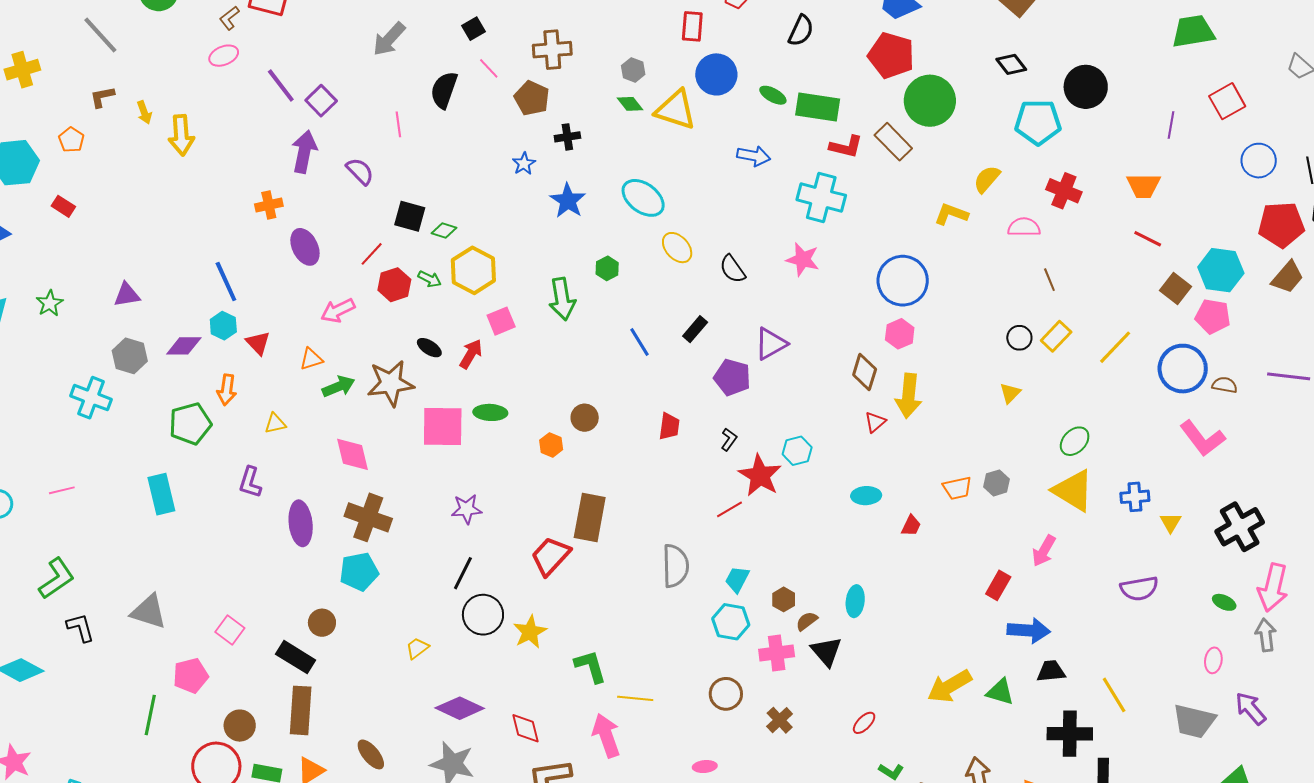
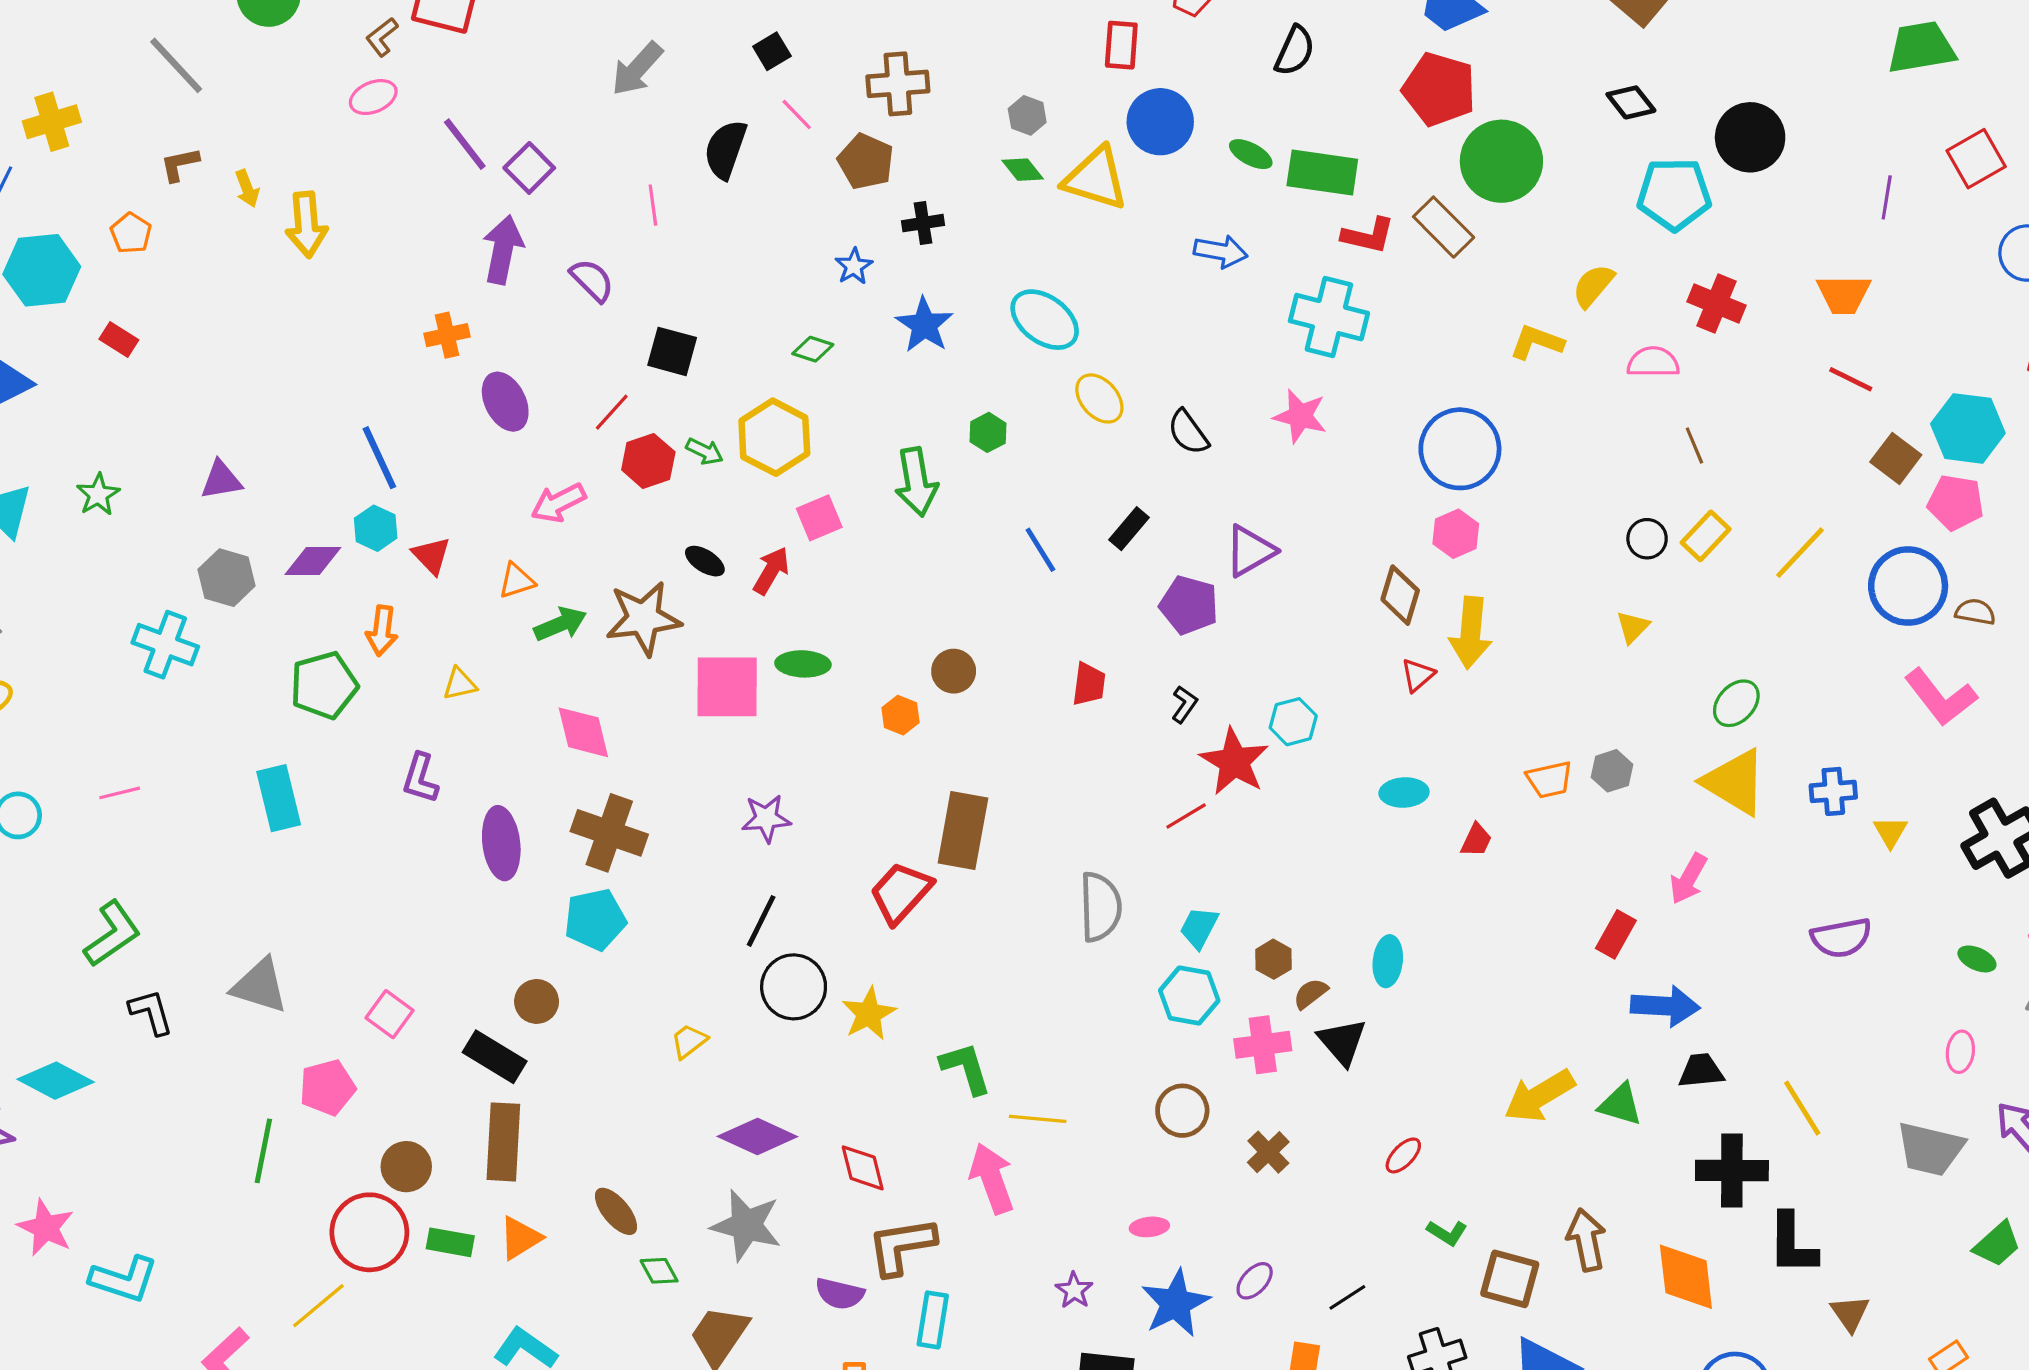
green diamond: (444, 230) -> (813, 349), moved

